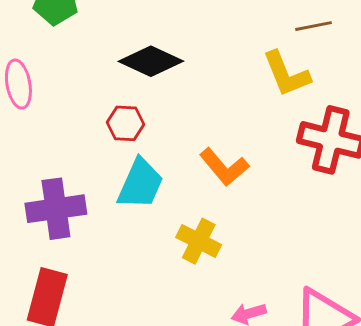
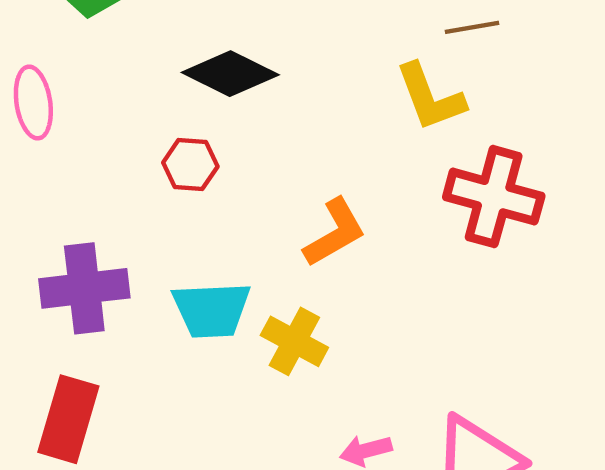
orange L-shape: (224, 167) -> (335, 233), turned -81
cyan trapezoid: (140, 184) -> (212, 310), moved, turned 62

